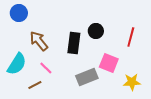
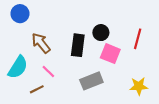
pink square: (109, 63) -> (110, 54), moved

